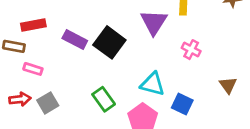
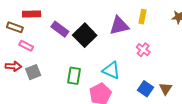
purple triangle: (154, 22) -> (119, 26), turned 35
brown triangle: (228, 85) -> (166, 89), moved
green rectangle: (104, 99) -> (74, 76), turned 36
blue square: (182, 104) -> (146, 89), moved

